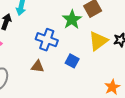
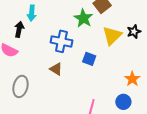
brown triangle: (37, 66) -> (56, 69), turned 32

